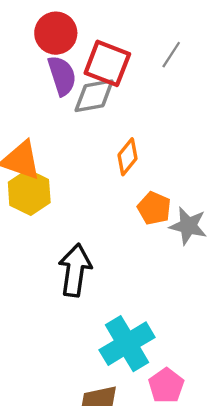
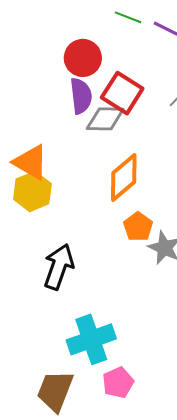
orange diamond: (128, 157) -> (124, 177), size x1.5

